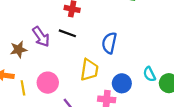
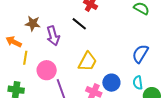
purple arrow: (41, 37) -> (53, 36), moved
blue semicircle: (109, 43) -> (140, 54), moved
pink circle: (48, 83) -> (47, 70), moved

